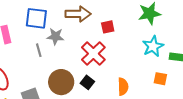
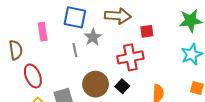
gray star: (55, 36) -> (93, 37), turned 30
red cross: (93, 54) -> (130, 57), turned 30

